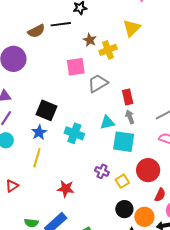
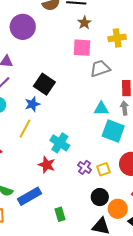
brown star: (90, 40) -> (84, 23), moved
cyan cross: (74, 133) -> (60, 143), moved
purple cross: (102, 171) -> (85, 167), moved

